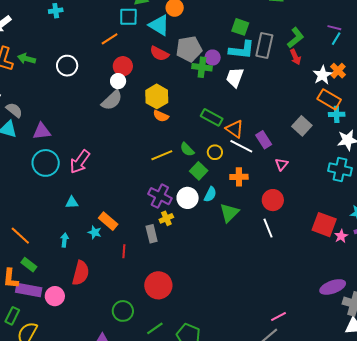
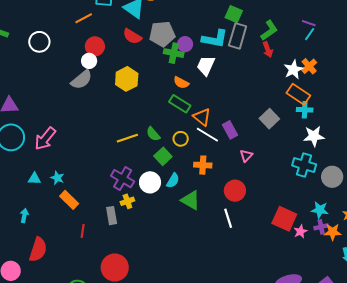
green square: (240, 27) -> (234, 14), moved
orange semicircle: (161, 116) -> (181, 83), moved
green triangle: (229, 213) -> (191, 200), turned -50
cyan star: (95, 232) -> (57, 178), moved

